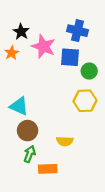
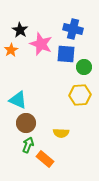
orange rectangle: (48, 169) -> (45, 159), turned 42

